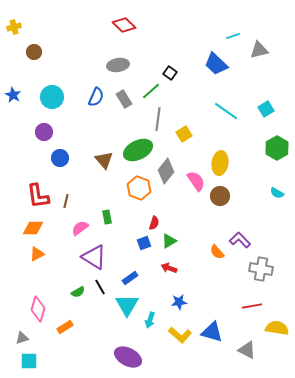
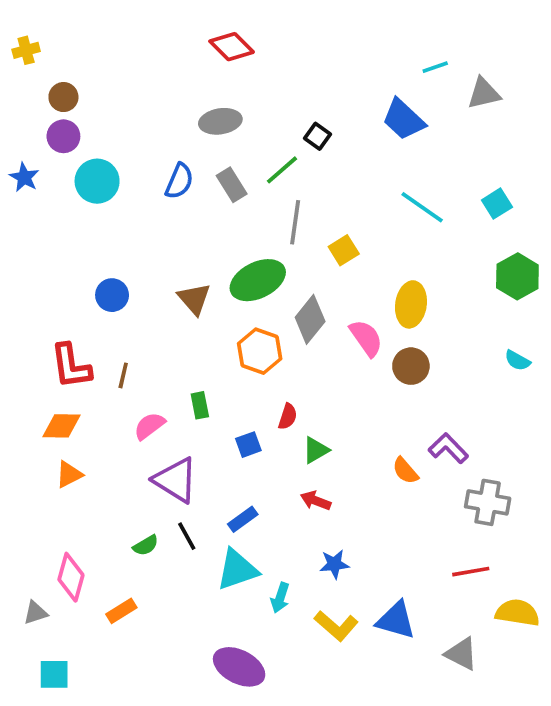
purple circle: (44, 132) -> (63, 136), moved
blue square: (144, 243) -> (248, 445), moved
cyan triangle: (127, 305) -> (237, 570), turned 40
gray triangle: (22, 338) -> (35, 613), moved

